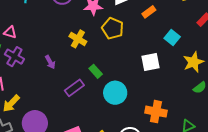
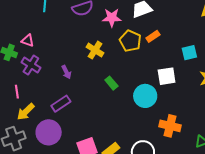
orange rectangle: (149, 12) -> (153, 36), moved
cyan square: (172, 38) -> (189, 53), turned 35
purple rectangle: (74, 88) -> (61, 104), moved
cyan circle: (115, 93) -> (145, 96), moved

